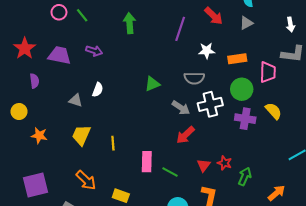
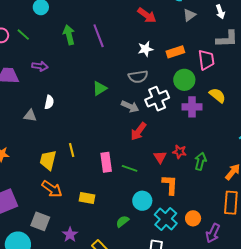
gray triangle: (246, 23) -> (189, 15), moved
purple line: (180, 29) -> (99, 36), moved, turned -30
yellow trapezoid: (81, 135) -> (48, 160), moved

